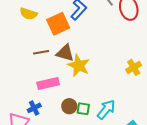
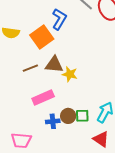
yellow star: (79, 66) -> (70, 74), size x0.7
blue cross: (34, 108) -> (53, 121), moved, turned 32

